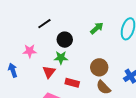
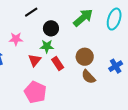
green arrow: (97, 28) -> (83, 18), size x1.5
red rectangle: (72, 83) -> (58, 63), moved, turned 40

